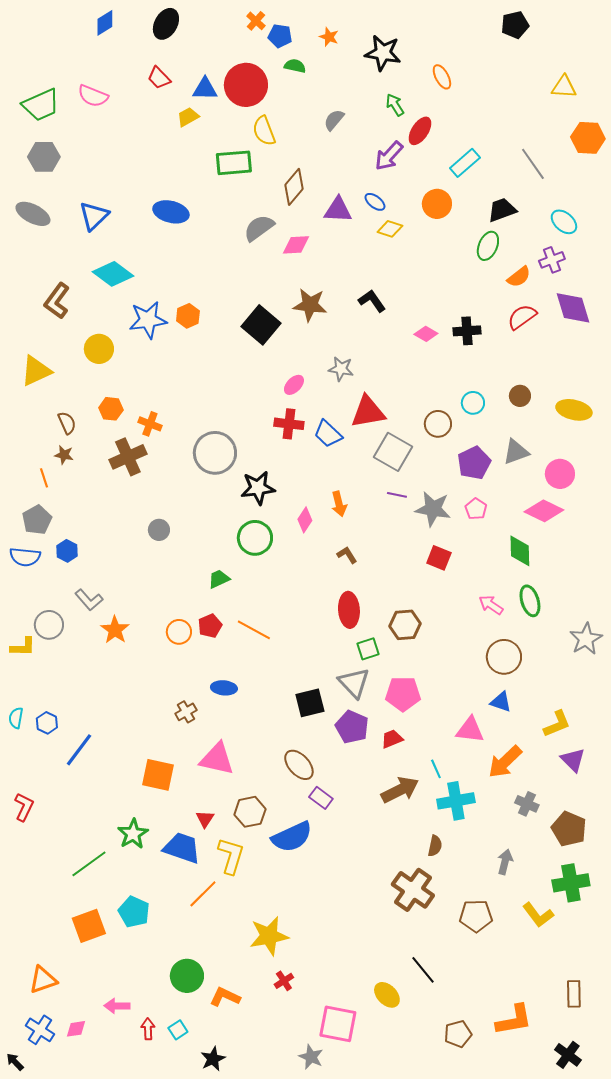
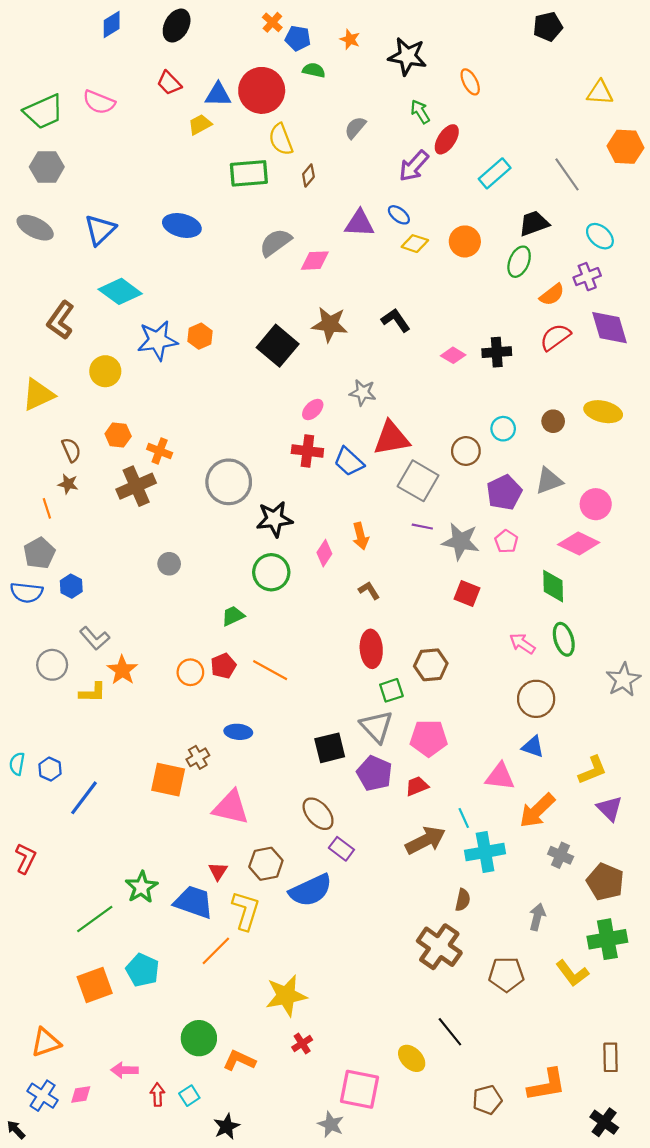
brown diamond: (294, 187) -> (308, 176), moved, size x0.6
orange circle: (437, 204) -> (465, 241), moved
yellow ellipse: (574, 410) -> (603, 412), moved
yellow L-shape: (23, 647) -> (93, 692), moved
orange square: (158, 775) -> (168, 780), moved

